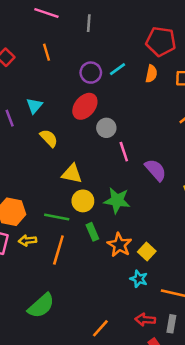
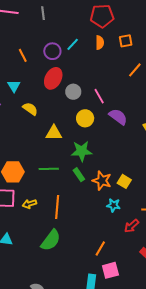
orange line: (47, 52) -> (23, 55), moved
pink line: (124, 152) -> (99, 96), moved
green star: (117, 200) -> (82, 151), moved
yellow circle: (83, 201) -> (85, 118), moved
yellow arrow: (27, 240) -> (29, 204), moved
orange line: (58, 250) -> (57, 207), moved
cyan star: (139, 279) -> (113, 205), moved
red arrow: (145, 320) -> (131, 226), moved, turned -35

